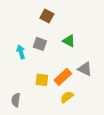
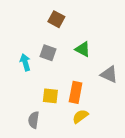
gray triangle: (85, 69) -> (109, 74), moved
orange rectangle: (63, 77) -> (76, 92), turned -36
gray semicircle: (16, 100) -> (34, 120), moved

